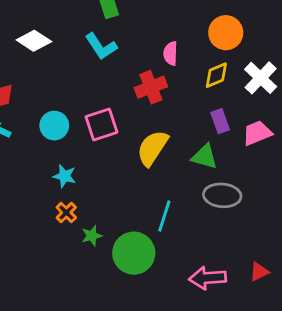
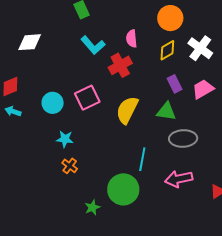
white diamond: (34, 41) -> (30, 42), turned -30
cyan L-shape: (101, 46) -> (93, 45), moved
green star: (92, 236) -> (92, 207), moved
pink arrow: (208, 278) -> (179, 179), moved

